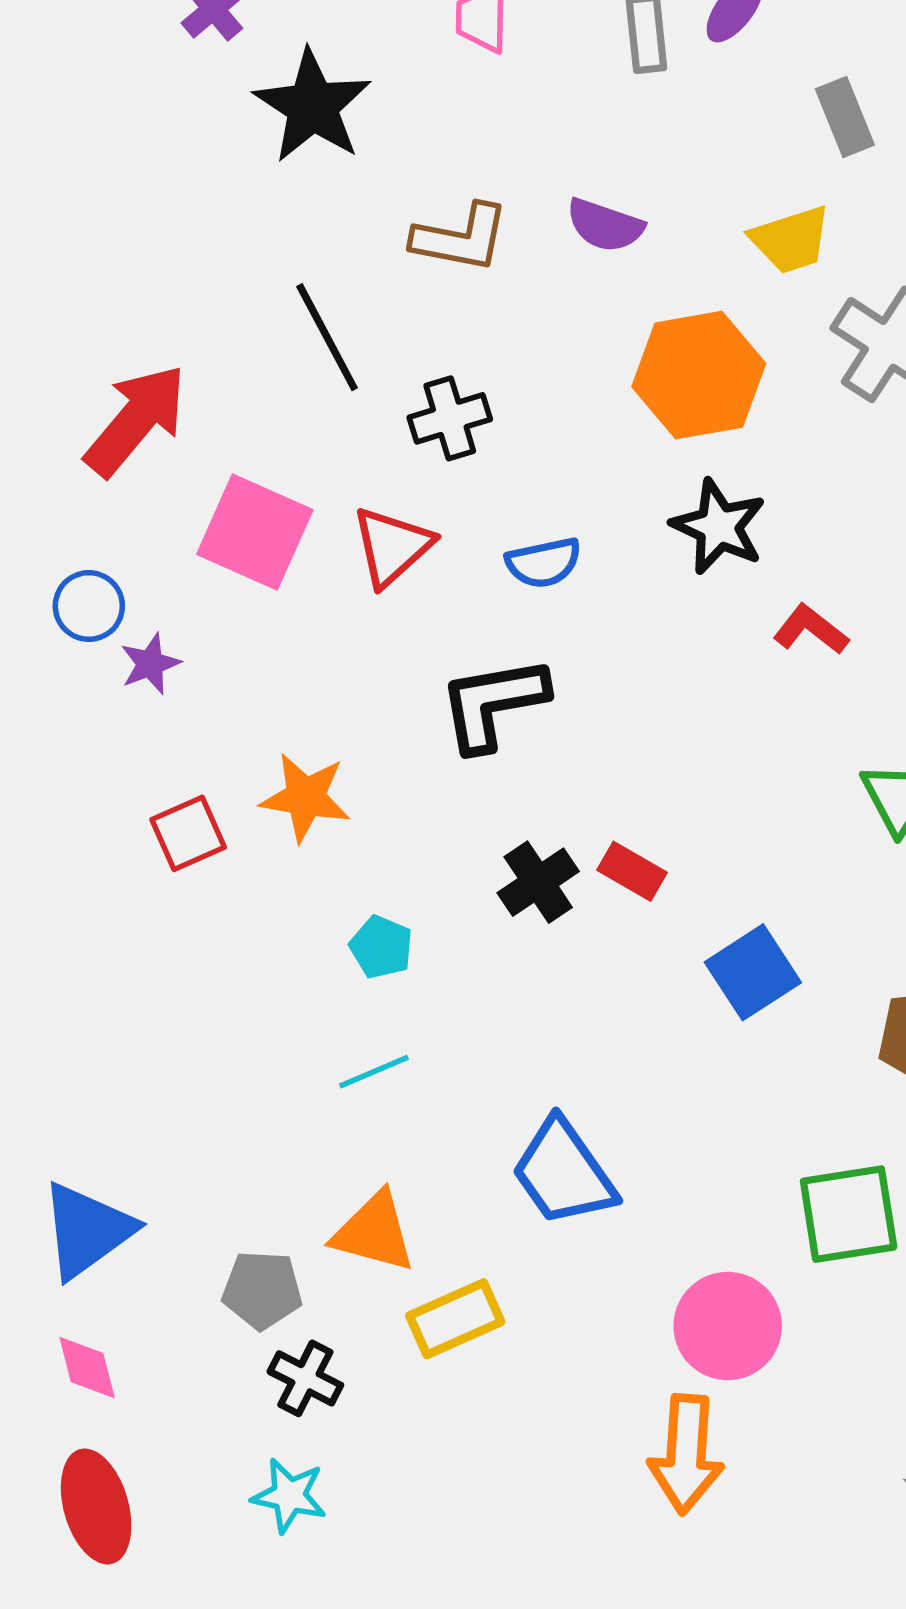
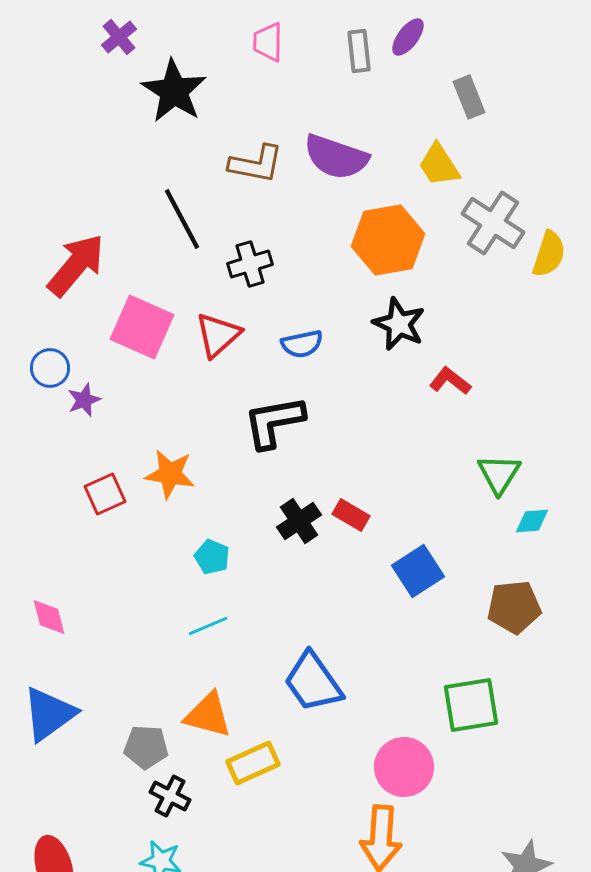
purple semicircle: (605, 225) -> (336, 157), size x1.5
yellow trapezoid: (791, 240) -> (439, 165), turned 75
pink diamond: (87, 1368) -> (49, 617), moved

